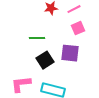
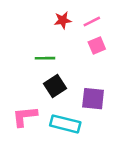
purple square: (70, 53) -> (93, 99), moved

